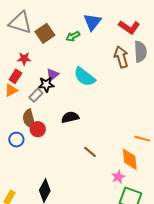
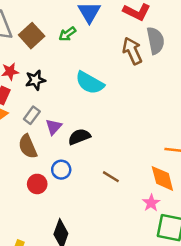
purple triangle: (53, 75) -> (54, 127), moved
black star: (46, 84) -> (35, 80), moved
red circle: (38, 129) -> (37, 184), moved
blue circle: (16, 140) -> (61, 170), moved

